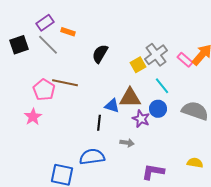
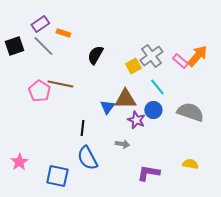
blue triangle: (112, 106) -> (107, 107), turned 49
pink star: (33, 117) -> (19, 162), moved
black line: (99, 123) -> (82, 128), moved
blue semicircle: (92, 157) -> (87, 158), turned -110

